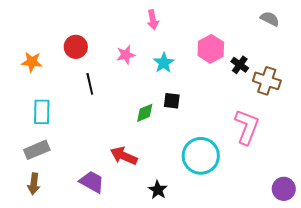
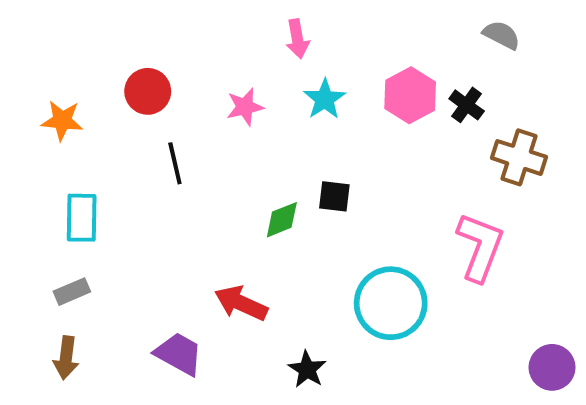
gray semicircle: (270, 19) -> (501, 35), moved
cyan star: (164, 63) -> (325, 99), moved
black cross: (240, 65) -> (467, 105), moved
gray rectangle: (37, 150) -> (72, 292), size x0.7

